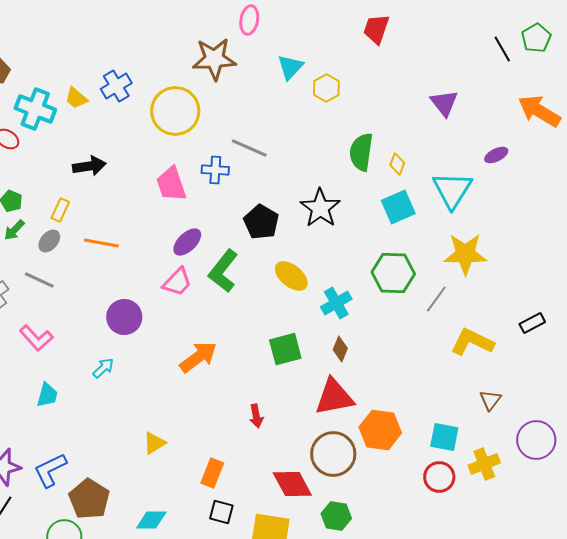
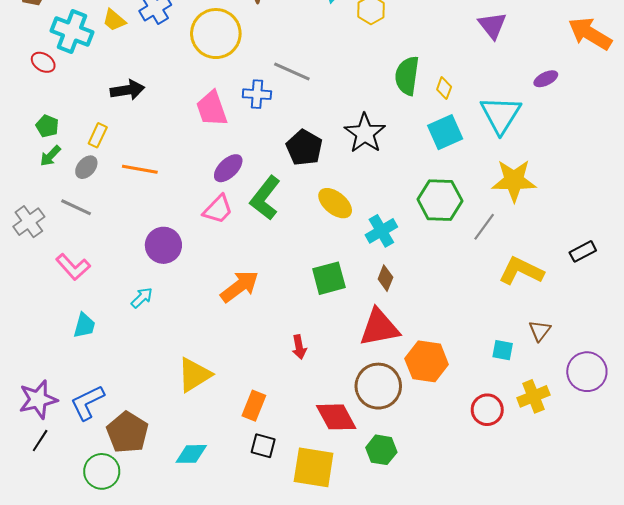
cyan square: (444, 437) -> (503, 350), moved, size x0.7
yellow triangle: (154, 443) -> (194, 375), size x1.5

